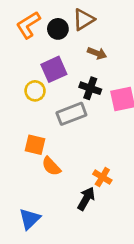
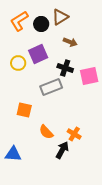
yellow circle: (35, 91) -> (18, 63), moved
orange semicircle: (51, 166) -> (46, 132), moved
blue triangle: (30, 219) -> (13, 154), moved, turned 48

